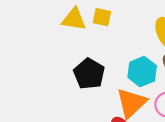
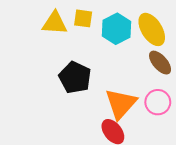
cyan hexagon: (142, 72) -> (116, 29), moved

